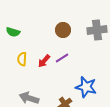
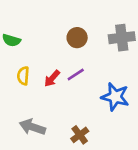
blue star: (86, 87) -> (115, 97), moved

